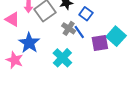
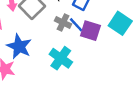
purple square: (100, 43) -> (90, 31), moved, turned 36

